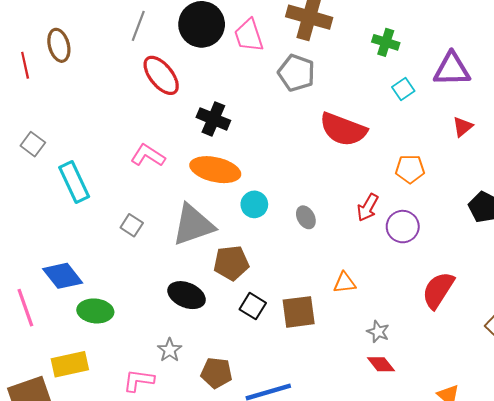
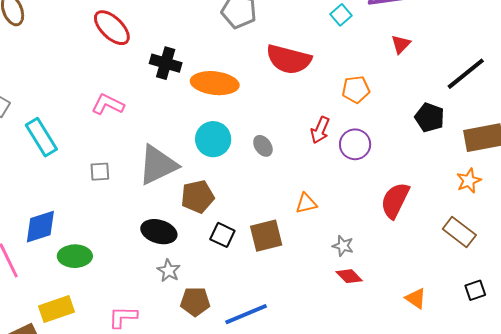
orange ellipse: (215, 170) -> (215, 83), moved
cyan circle: (254, 204) -> (213, 139), size x1.4
gray square: (132, 225) -> (100, 172), turned -30
blue diamond: (63, 276) -> (40, 227), turned -63
gray star: (170, 350) -> (169, 271), moved

